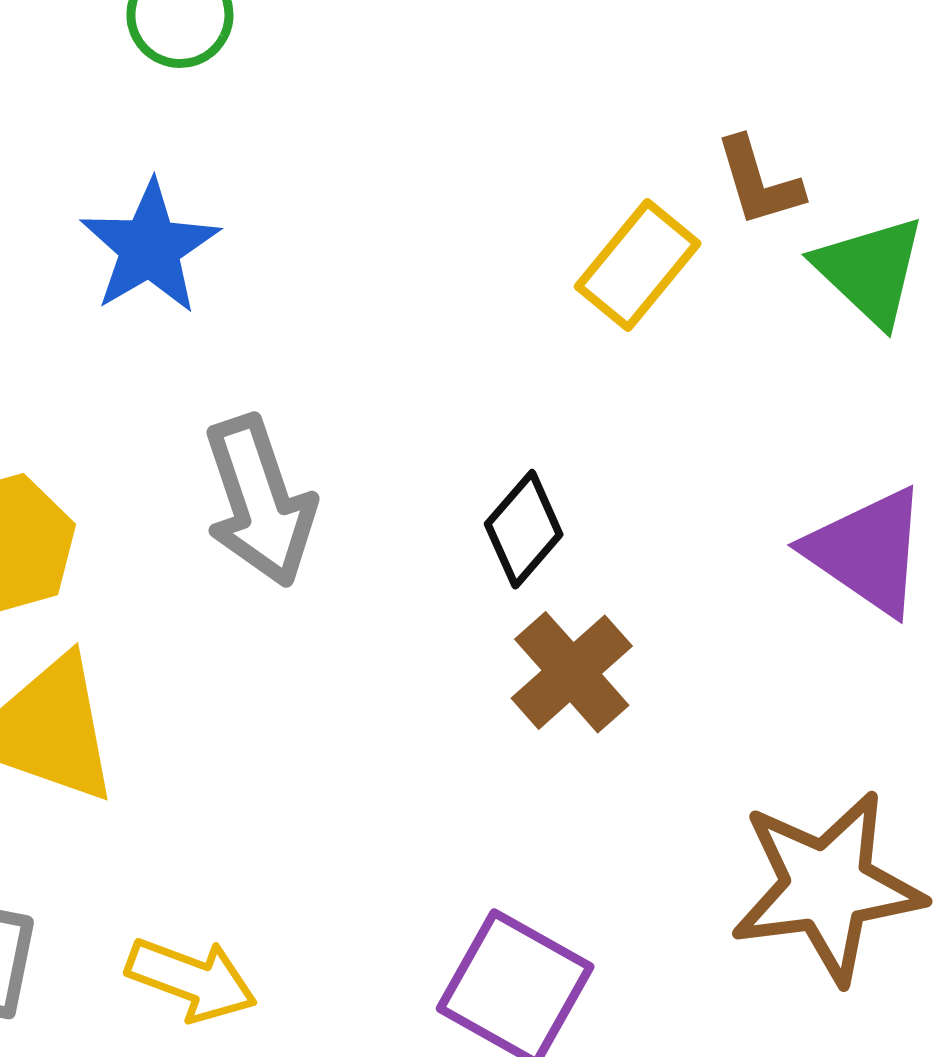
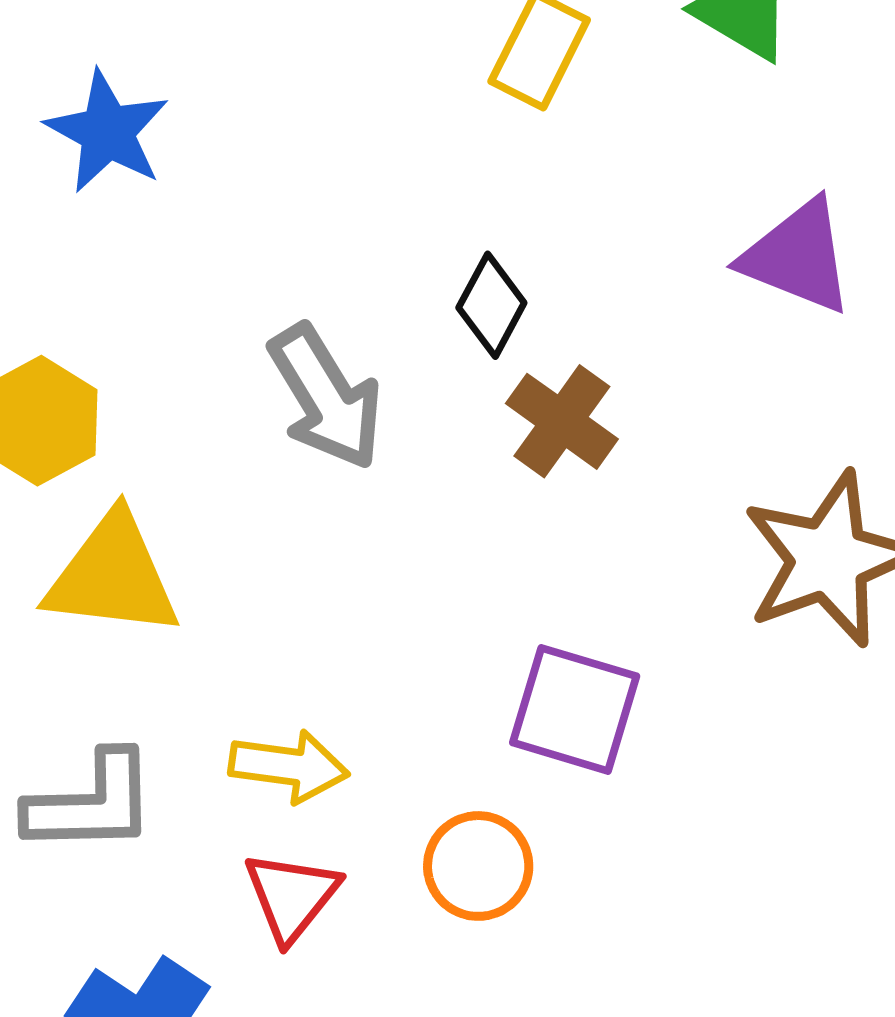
gray arrow: (260, 501) -> (326, 397), moved

